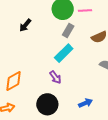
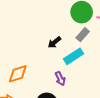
black arrow: (25, 25) -> (54, 42), moved

